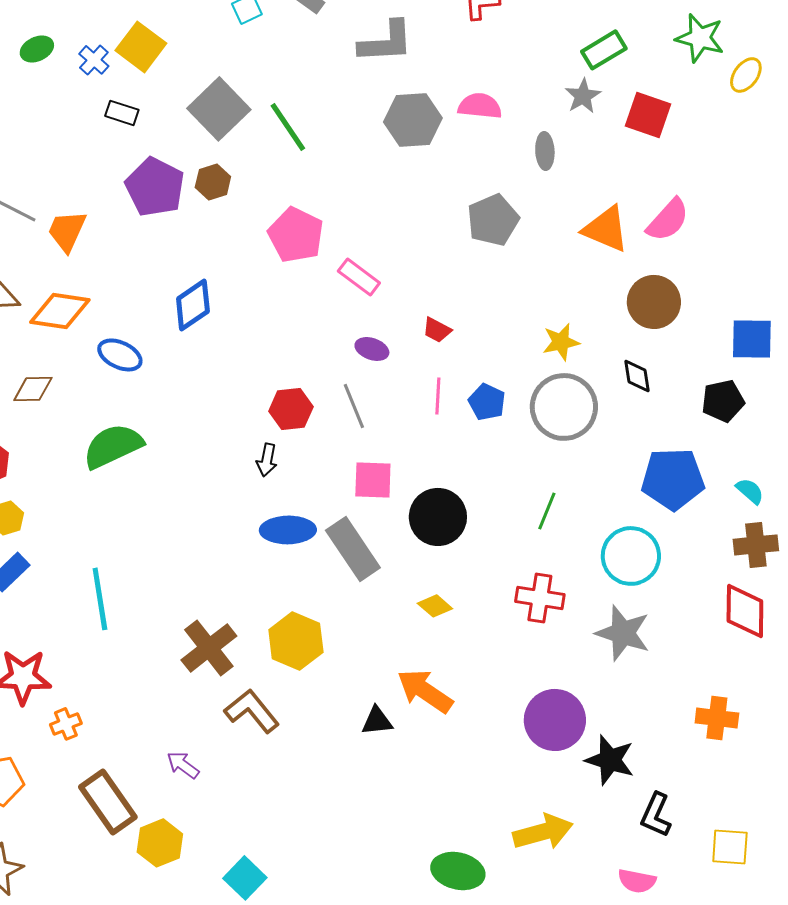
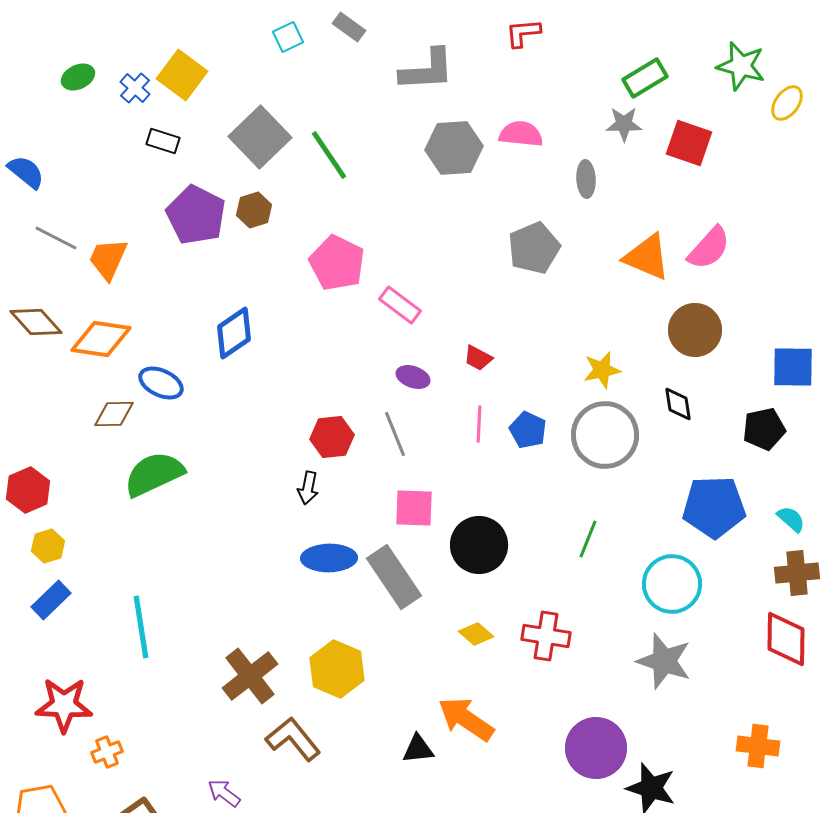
gray star: (583, 96) -> (624, 124), turned 30
brown diamond: (33, 389) -> (114, 414), moved
red cross: (540, 598) -> (546, 636), moved

